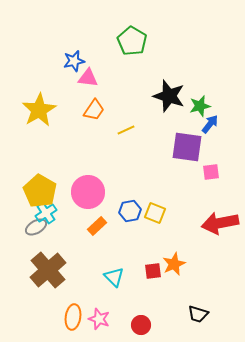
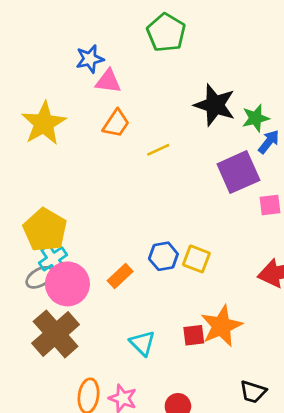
purple square: (187, 147) -> (238, 172), turned -32
pink circle: (88, 192) -> (67, 284), moved
orange star: (174, 264) -> (221, 326), size x1.4

